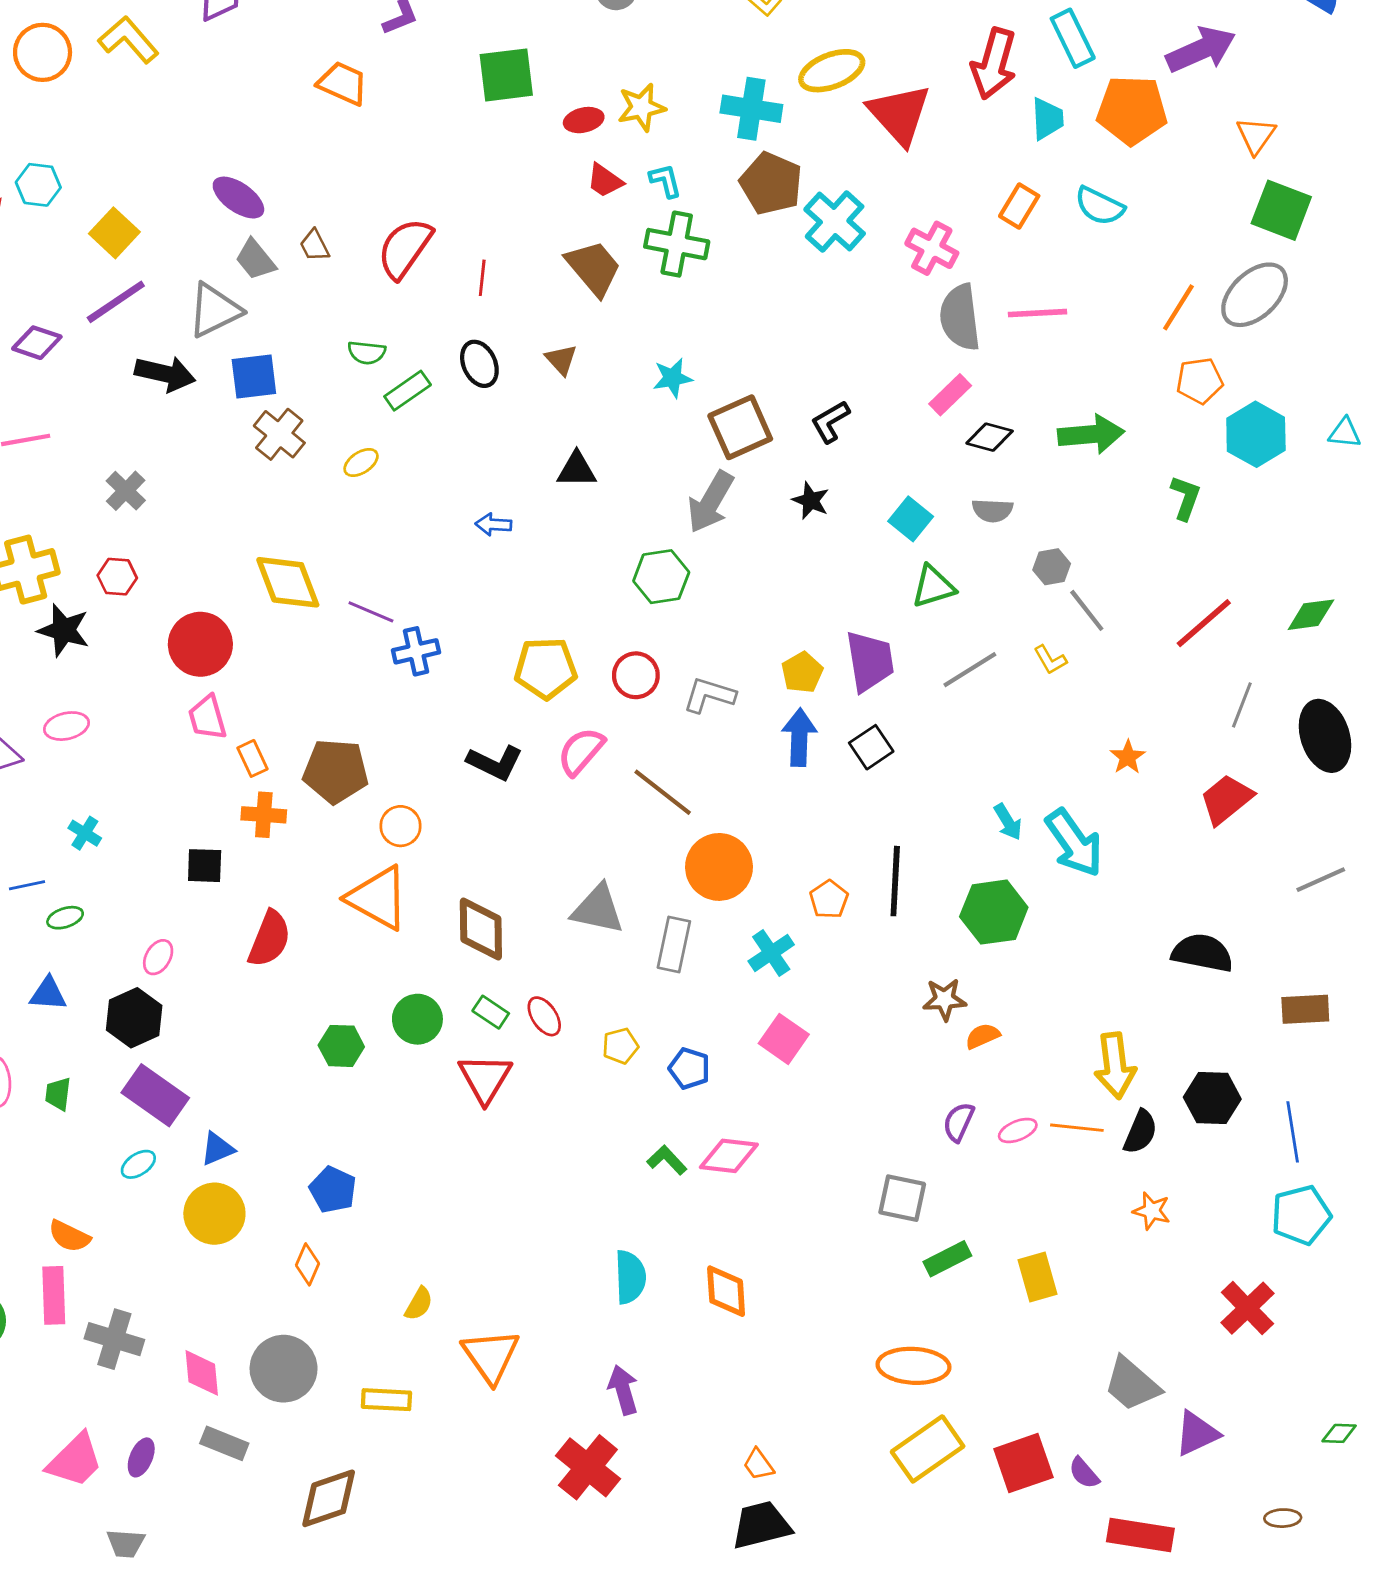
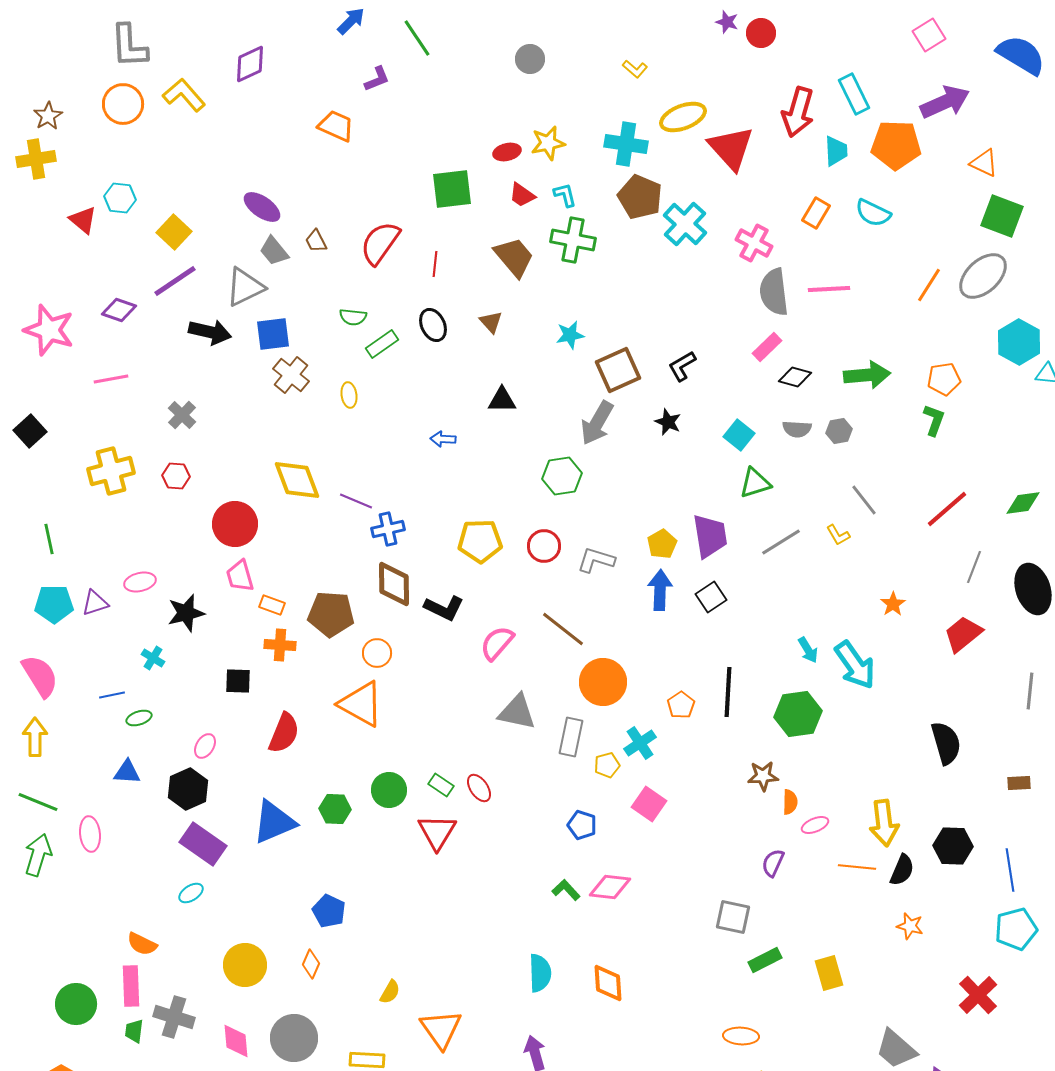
green square: (506, 75) -> (452, 189), moved
orange triangle: (1256, 136) -> (984, 163), turned -40
orange pentagon: (1200, 381) -> (944, 379), moved
cyan hexagon: (1256, 434) -> (1019, 342), moved
yellow ellipse: (361, 462) -> (349, 395), turned -65
gray hexagon: (1052, 567) -> (839, 431), moved
black star: (64, 630) -> (186, 613), moved, turned -30
pink semicircle: (581, 751) -> (497, 643), moved
orange rectangle: (253, 758) -> (272, 605), turned -45
gray line: (1321, 880) -> (1030, 691), turned -60
brown diamond: (481, 929) -> (394, 584), moved
black semicircle: (1202, 953) -> (946, 743), turned 63
brown rectangle: (1305, 1009) -> (1019, 783), size x0.7
orange semicircle: (983, 1036) -> (790, 802), turned 115
yellow pentagon: (620, 1046) -> (607, 765), moved
green trapezoid: (58, 1094) -> (134, 1031), moved
pink ellipse: (1018, 1130) -> (815, 825), moved
blue triangle: (217, 1149) -> (274, 822), moved, size x1.8
yellow circle: (214, 1214) -> (245, 965), moved
orange ellipse: (913, 1366) -> (741, 1036), size x0.7

